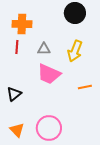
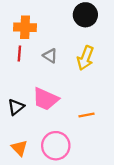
gray triangle: (44, 49) -> (50, 56), turned 32
pink trapezoid: (49, 74) -> (46, 99), moved
orange line: (85, 87) -> (87, 115), moved

